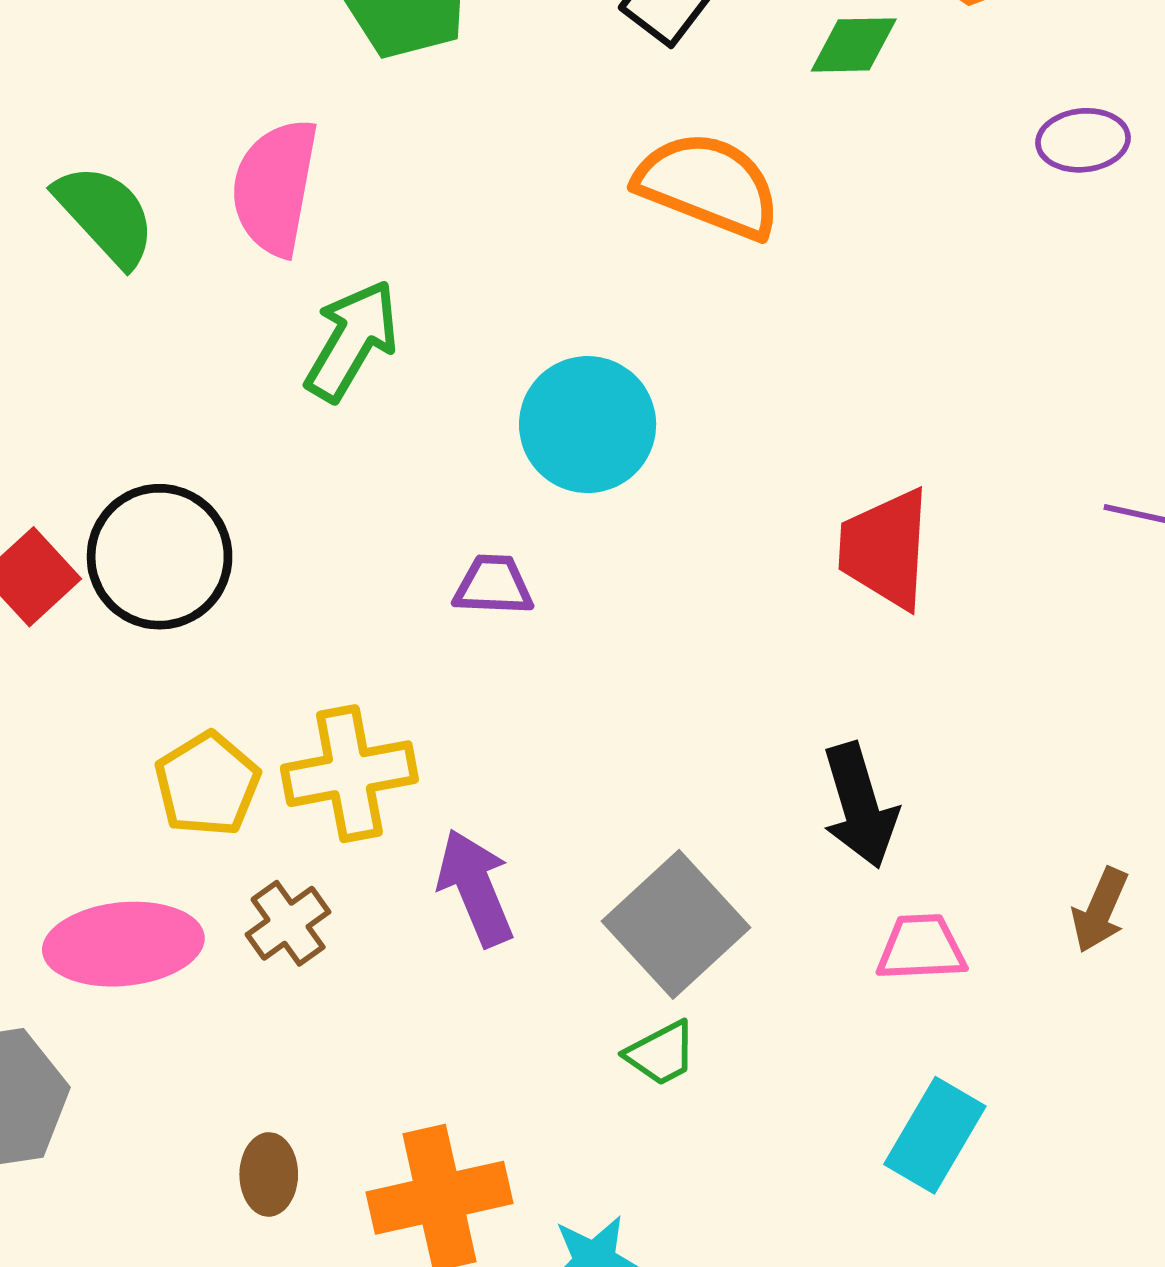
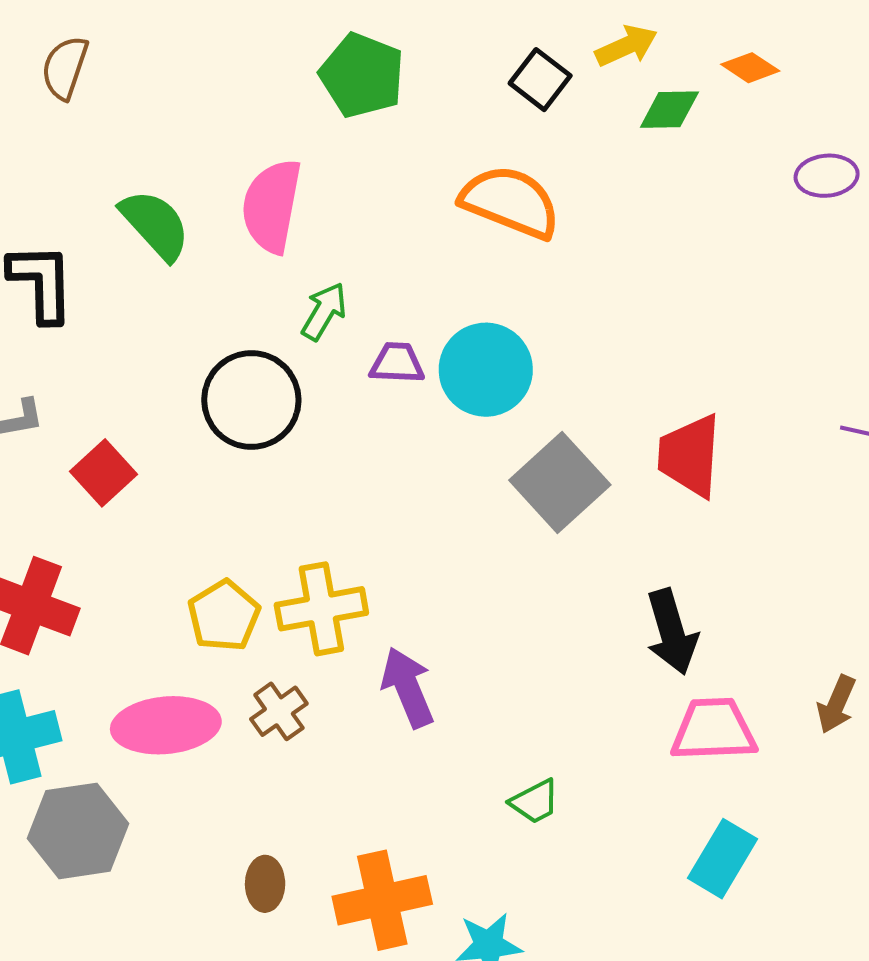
orange semicircle: (708, 185) -> (510, 202), moved
green arrow: (352, 341) -> (324, 311), size x0.7
black circle: (160, 557) -> (251, 400), moved
purple trapezoid: (493, 585) -> (397, 363), moved
gray square: (676, 924) -> (560, 483), moved
pink trapezoid: (921, 948) -> (714, 730), size x1.4

